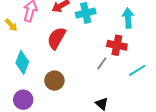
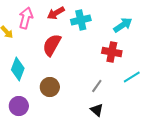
cyan arrow: (128, 18) -> (123, 25), turned 60
gray line: (102, 63) -> (97, 86), moved

